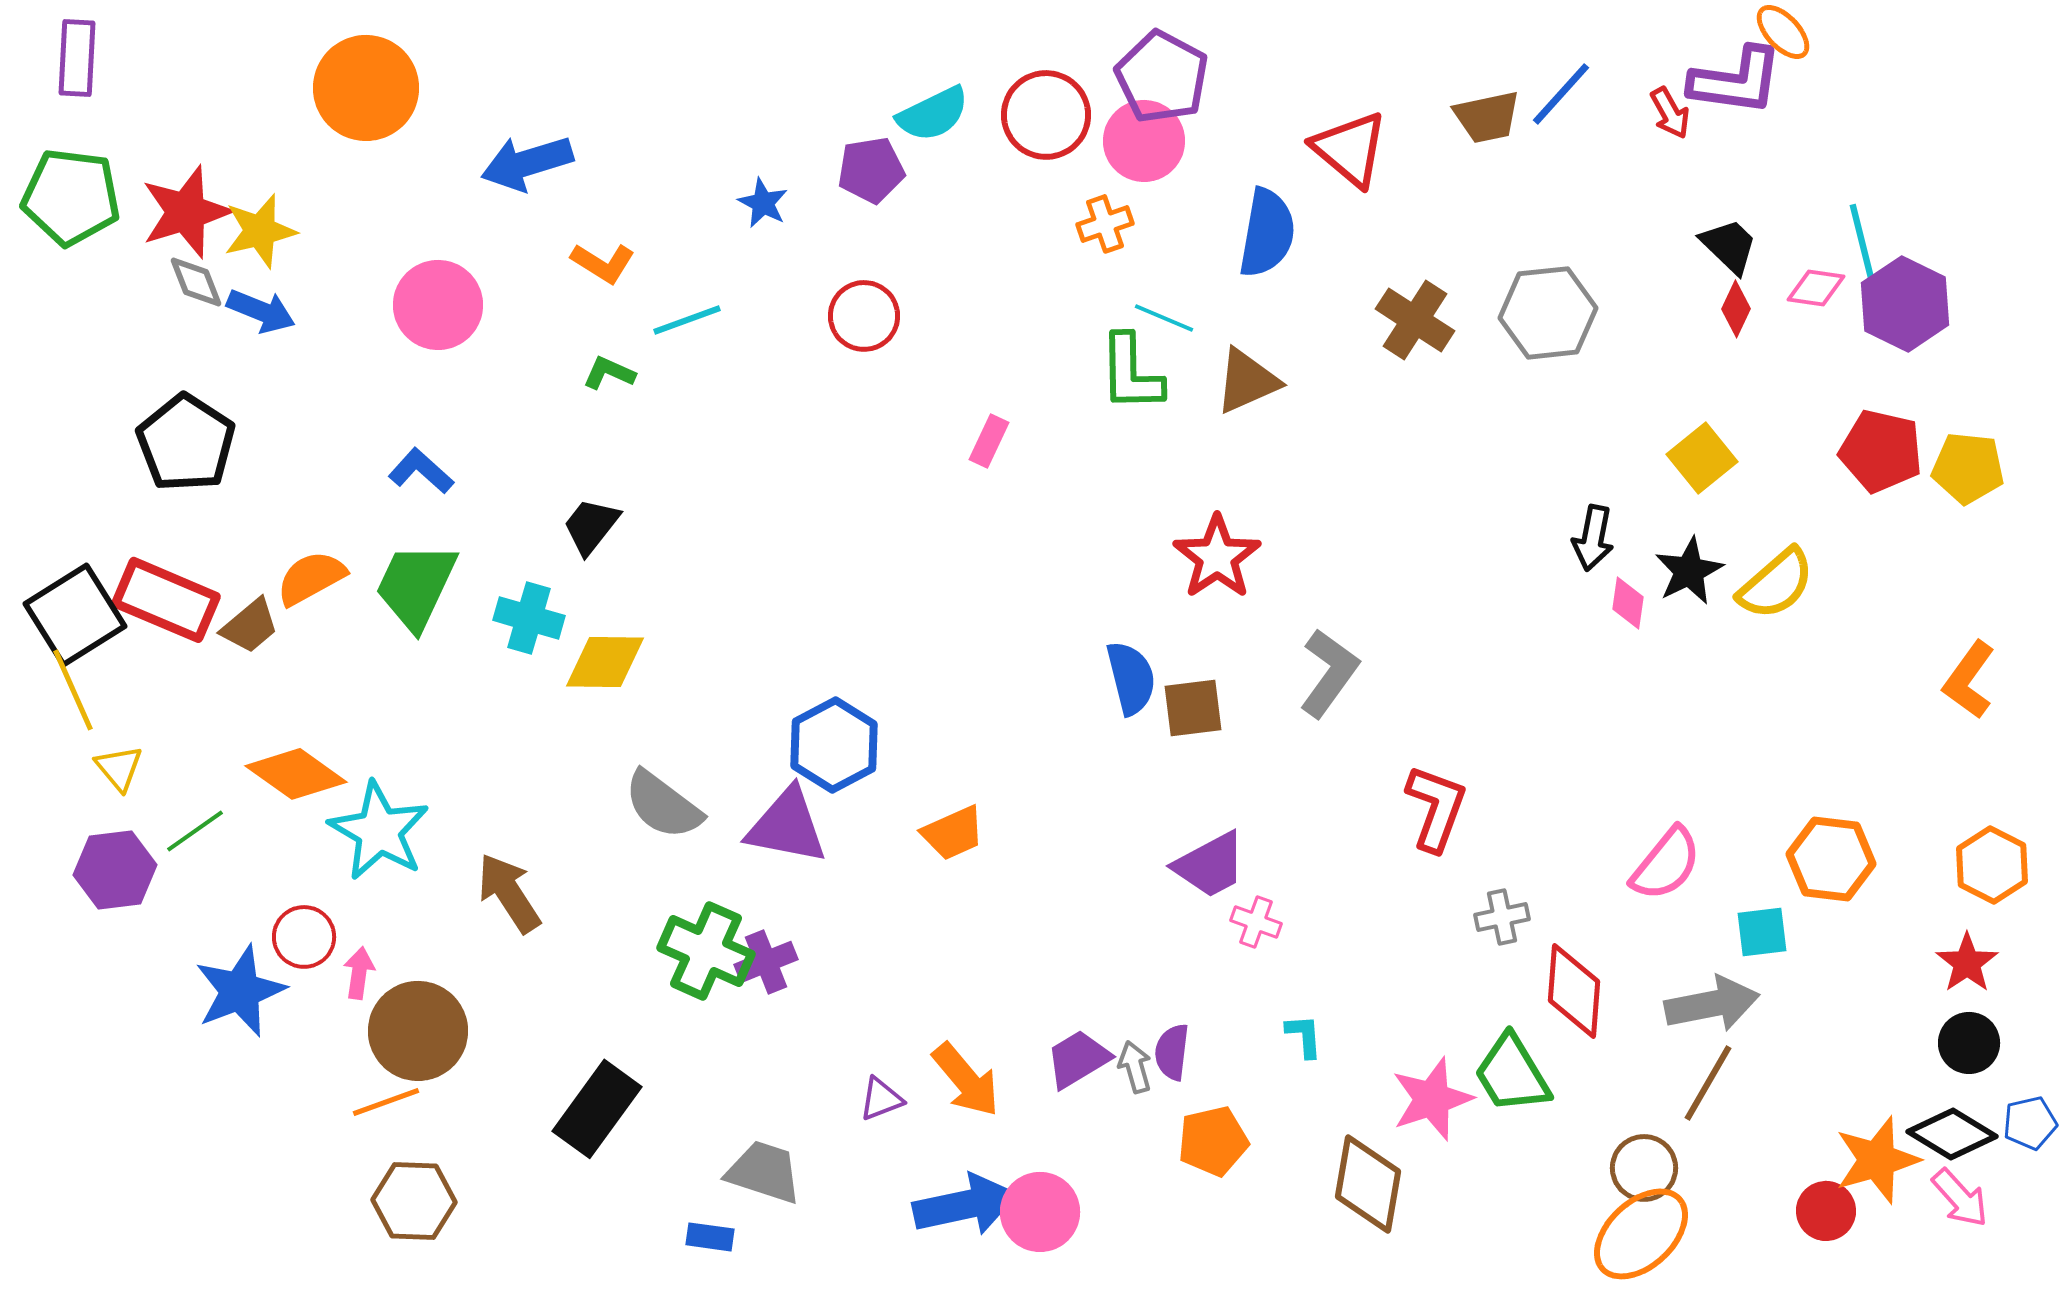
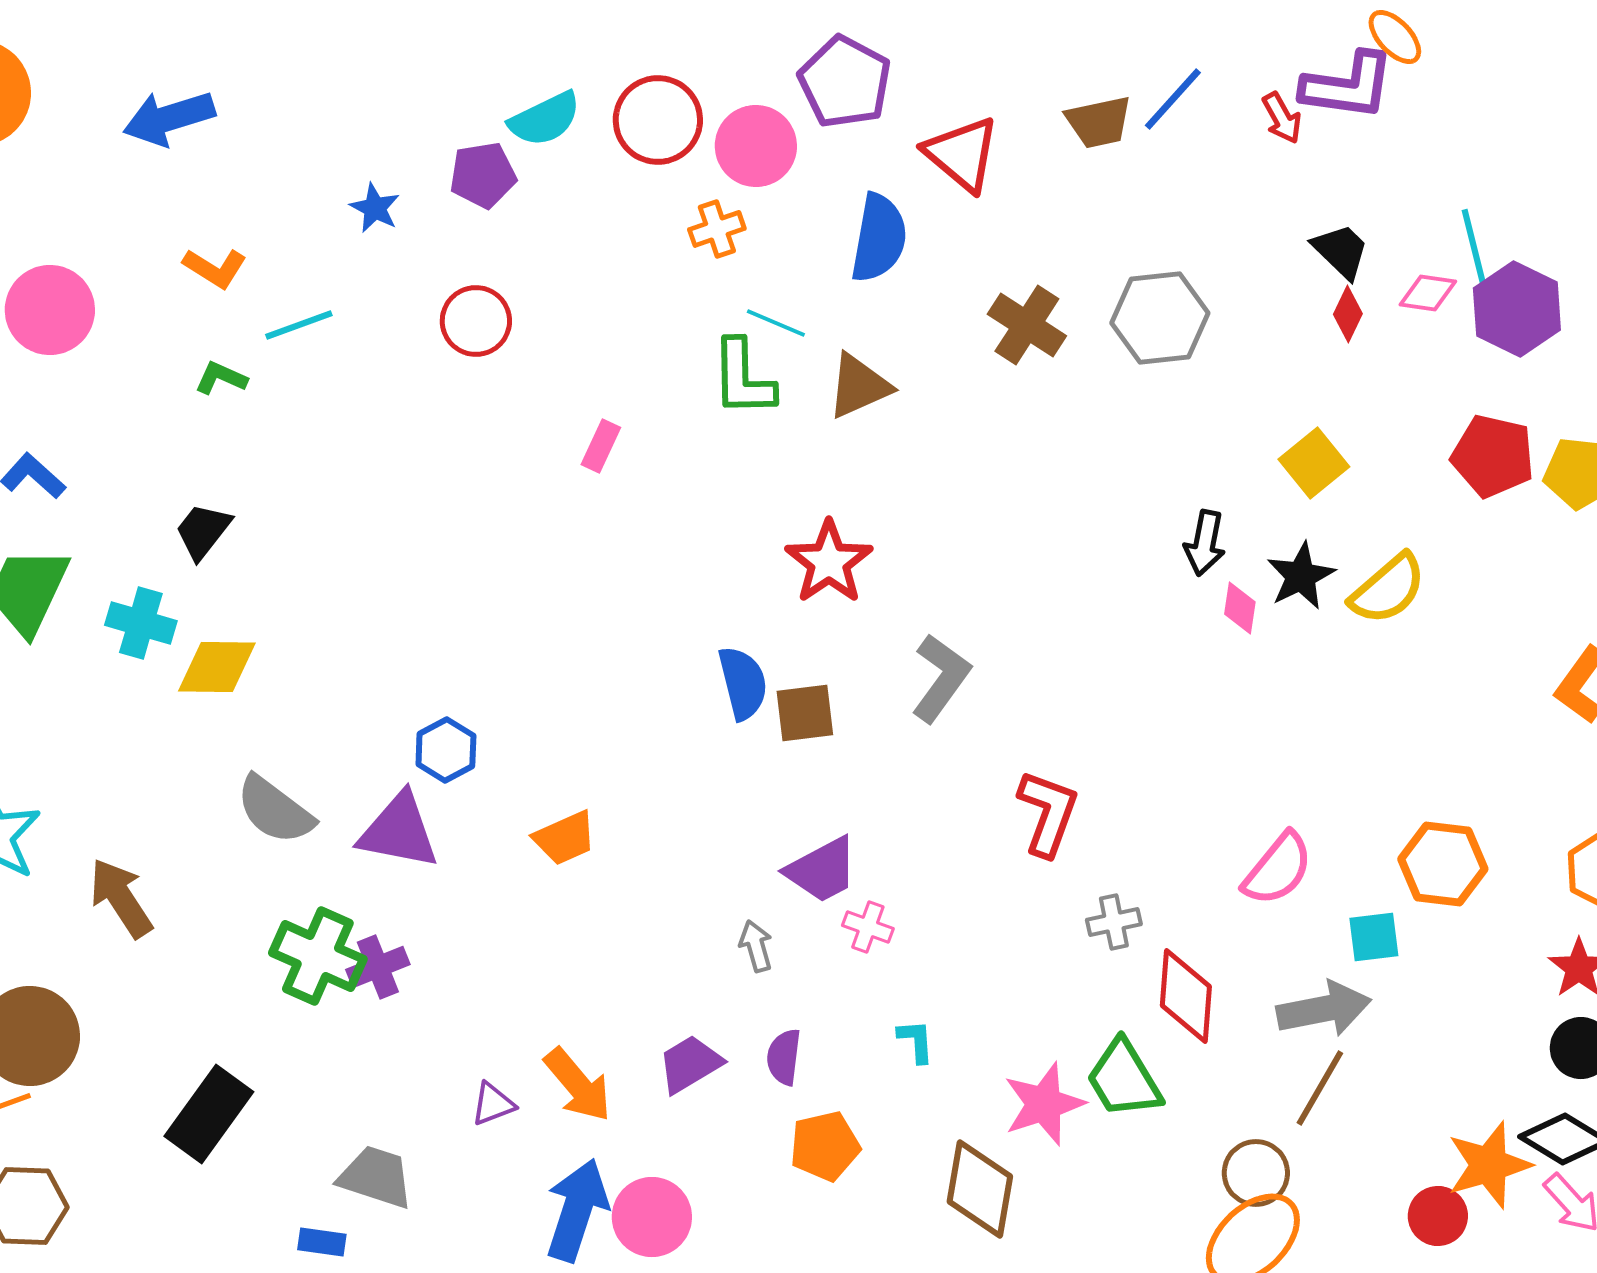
purple pentagon: (1162, 77) -> (845, 82), moved
blue arrow: (527, 163) -> (169, 118), moved
blue hexagon: (834, 745) -> (446, 750), size x0.7
gray arrow: (1135, 1067) -> (756, 946), moved
blue arrow: (965, 1205) -> (577, 1210), turned -60

